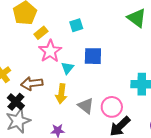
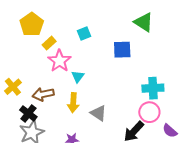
blue square: (93, 56) -> (122, 50), moved
pink circle: (112, 107) -> (149, 112), moved

